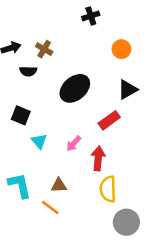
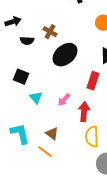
brown cross: (44, 49) -> (50, 32), moved
red rectangle: (109, 120) -> (93, 81), turned -36
brown triangle: (59, 185) -> (52, 134), turned 40

